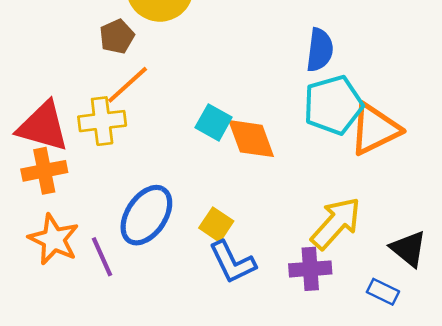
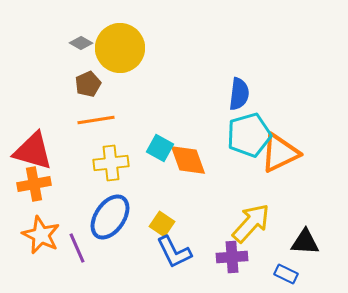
orange line: (128, 85) -> (96, 120), turned 33
yellow cross: (102, 121) -> (111, 163), moved
black triangle: (408, 249) -> (305, 242), turned -36

